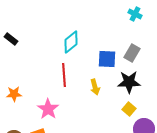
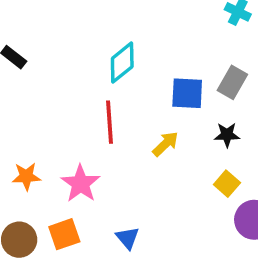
black star: (129, 82) -> (227, 135), size x0.6
yellow arrow: (95, 87) -> (166, 144), turned -119
orange star: (14, 94) -> (26, 176), moved

